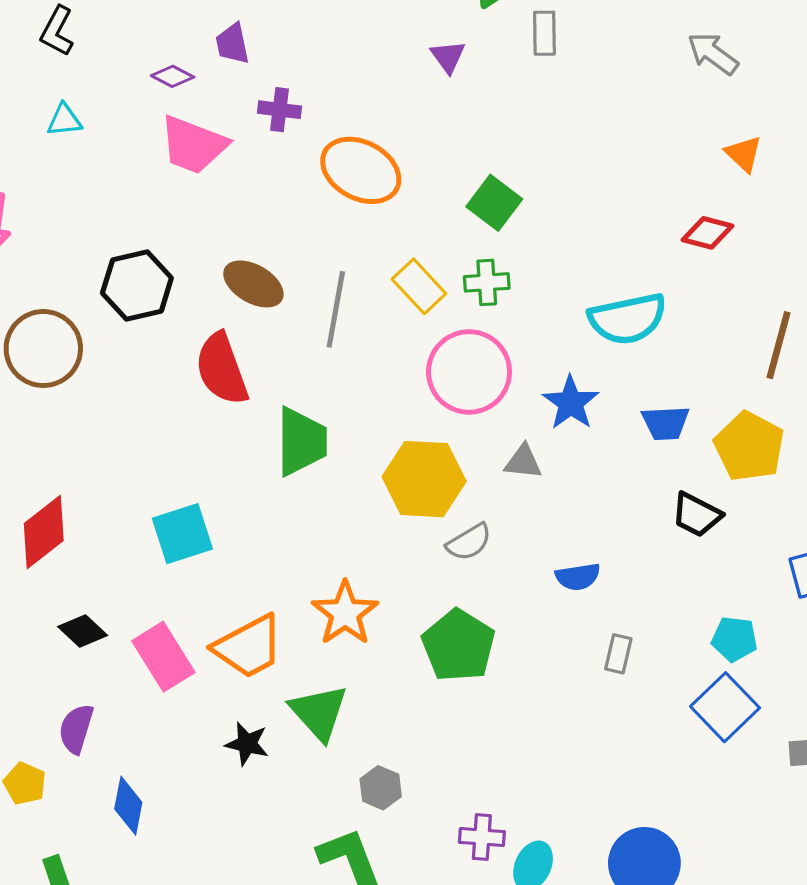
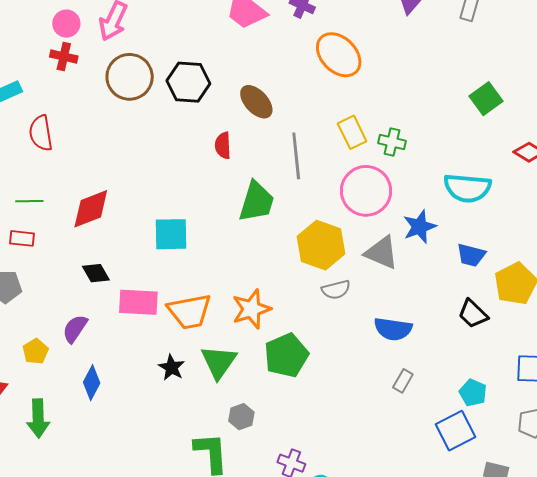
green square: (494, 203) -> (486, 99), moved
gray line: (336, 309) -> (296, 156), moved, turned -33
brown circle: (43, 349) -> (130, 77), moved
red semicircle: (222, 369) -> (223, 146), size x0.6
gray triangle: (523, 462) -> (382, 253), size x1.5
blue semicircle: (578, 577) -> (393, 329), size x1.4
green pentagon: (459, 645) -> (286, 355), moved
pink rectangle: (163, 657) -> (138, 302), turned -72

